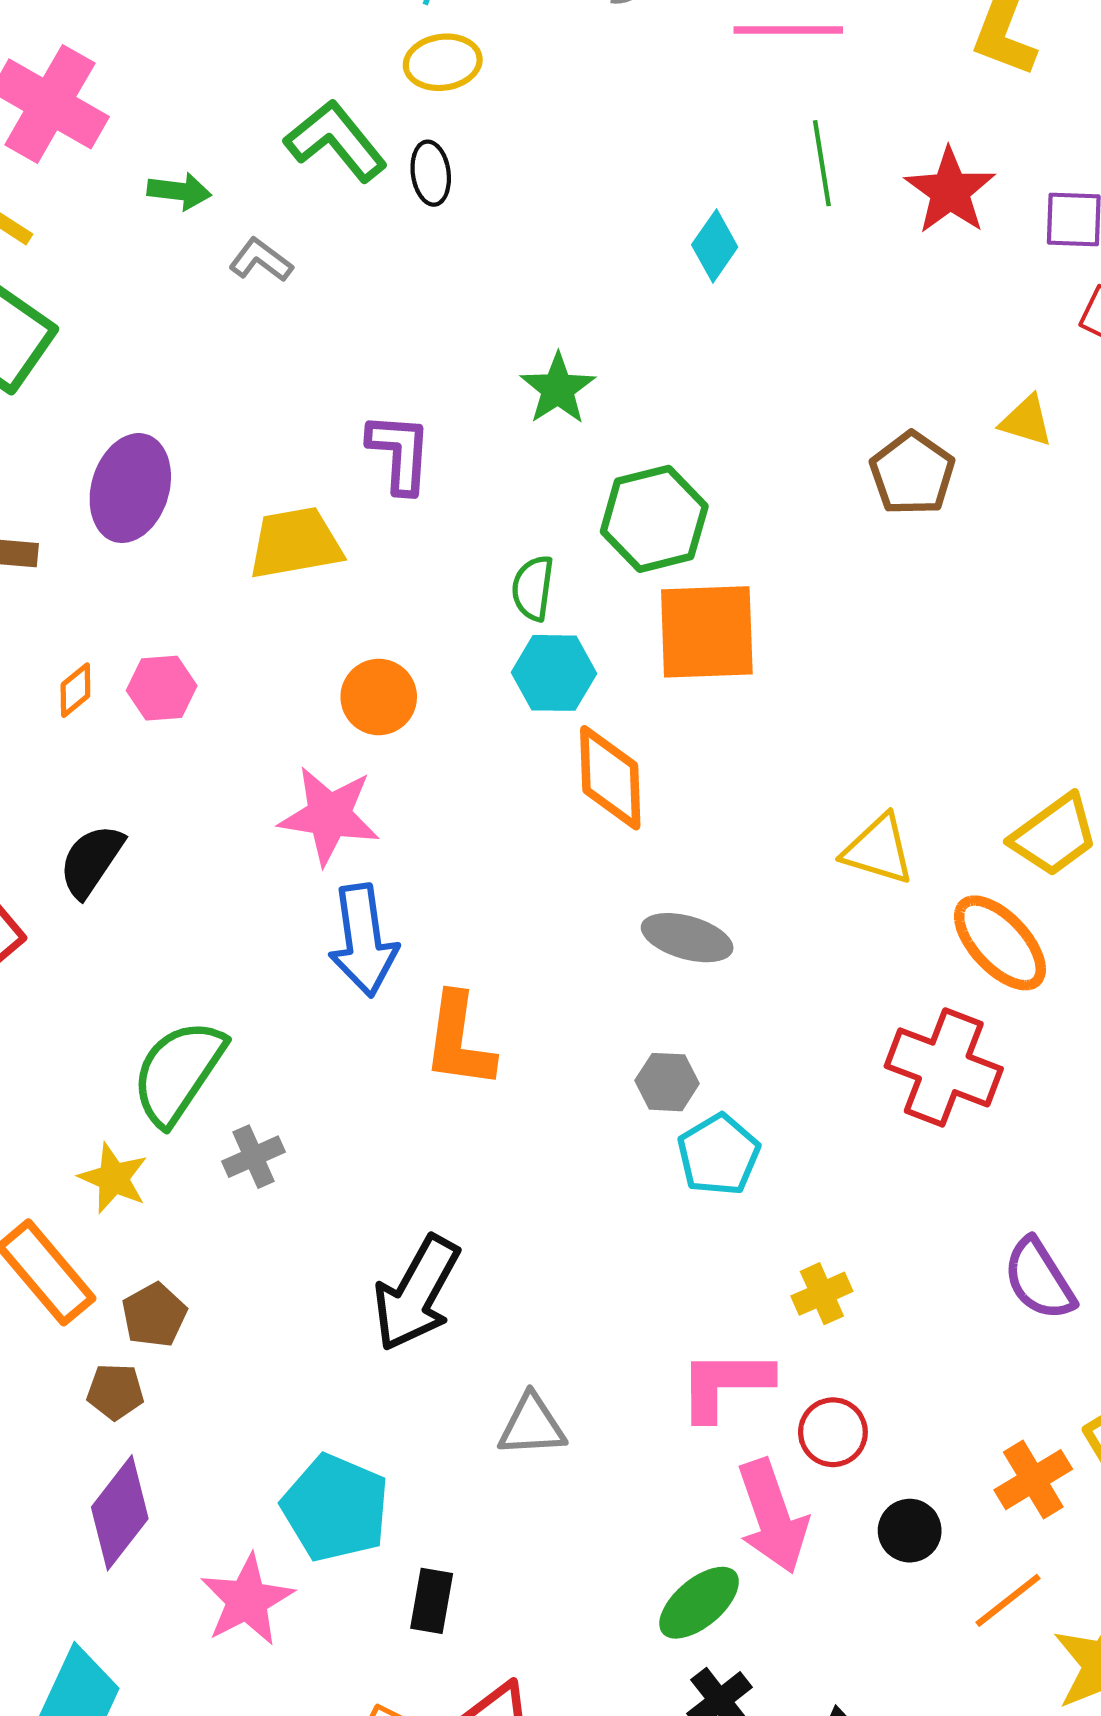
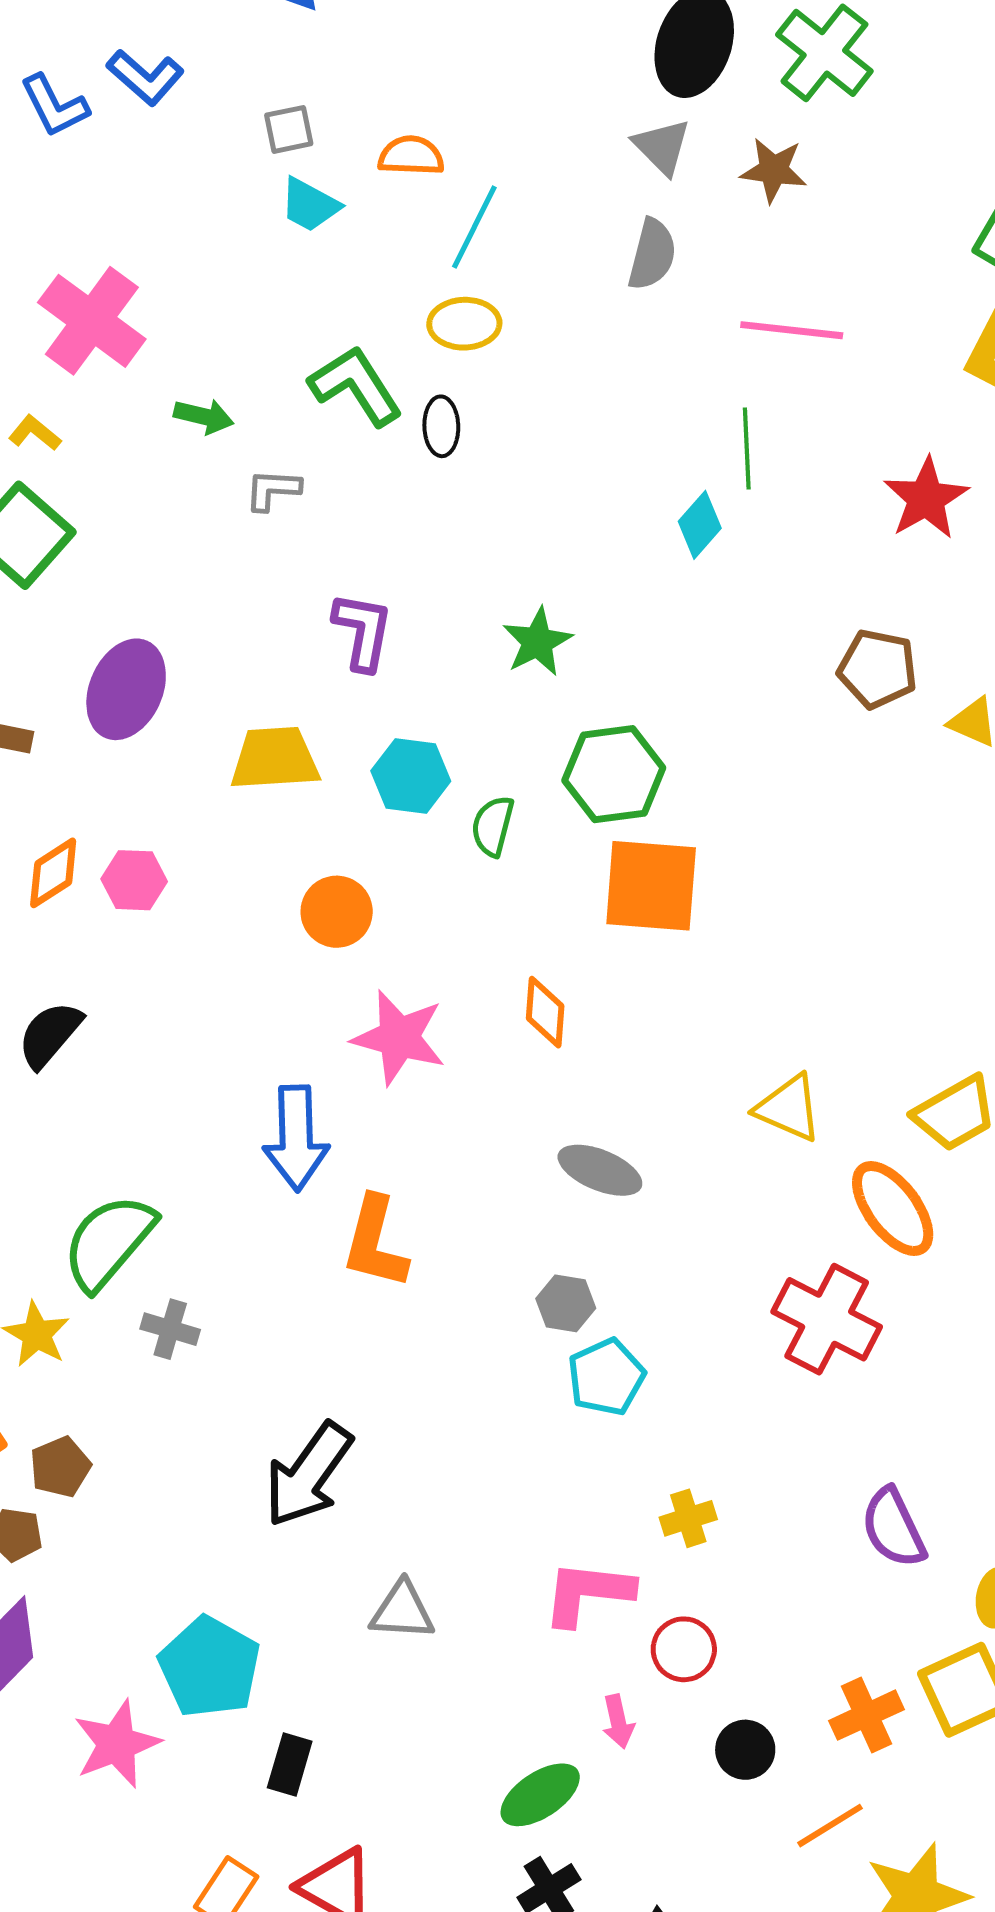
green line: (822, 163) -> (747, 448), moved
gray L-shape: (261, 260) -> (273, 490), turned -40
purple L-shape: (400, 453) -> (363, 631), moved
brown pentagon: (912, 474) -> (878, 669), moved, turned -30
cyan hexagon: (554, 673) -> (411, 776), moved
orange diamond: (75, 690) -> (53, 873), size x1.4
orange diamond: (610, 778) -> (545, 1012), size x0.7
pink star: (329, 815) -> (399, 1038), moved
gray cross: (254, 1157) -> (170, 1329), turned 34
pink arrow: (772, 1516) -> (618, 1722), size x0.5

